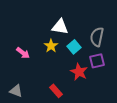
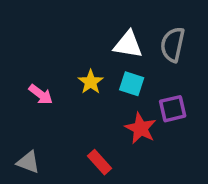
white triangle: (60, 27) -> (128, 45), moved
gray semicircle: (97, 37) -> (173, 45), moved
cyan square: (74, 47) -> (132, 84), turned -32

